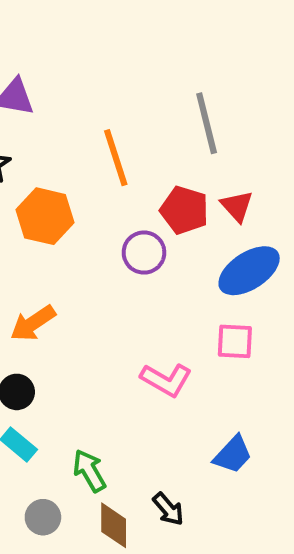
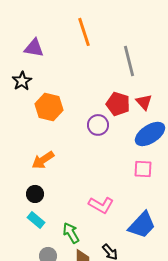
orange line: (116, 158) -> (84, 32), moved
pink L-shape: (166, 380) -> (101, 205), moved
blue trapezoid: (233, 455) -> (142, 225), size x1.4

